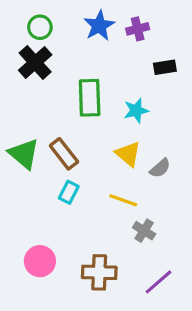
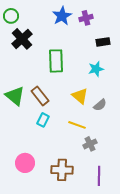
green circle: (40, 27) -> (11, 16), moved
cyan star: (136, 111) -> (96, 69), moved
gray cross: (144, 231) -> (90, 144), turned 32
purple line: (158, 282) -> (99, 176), turned -48

